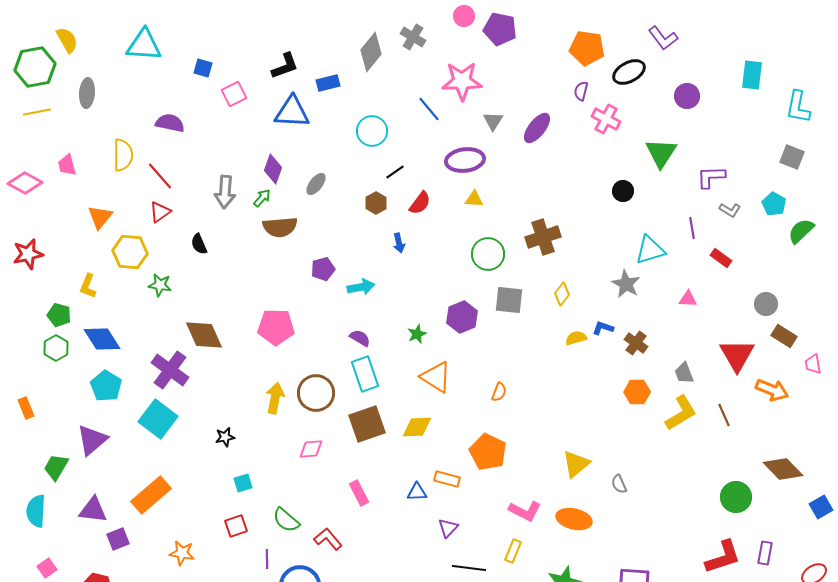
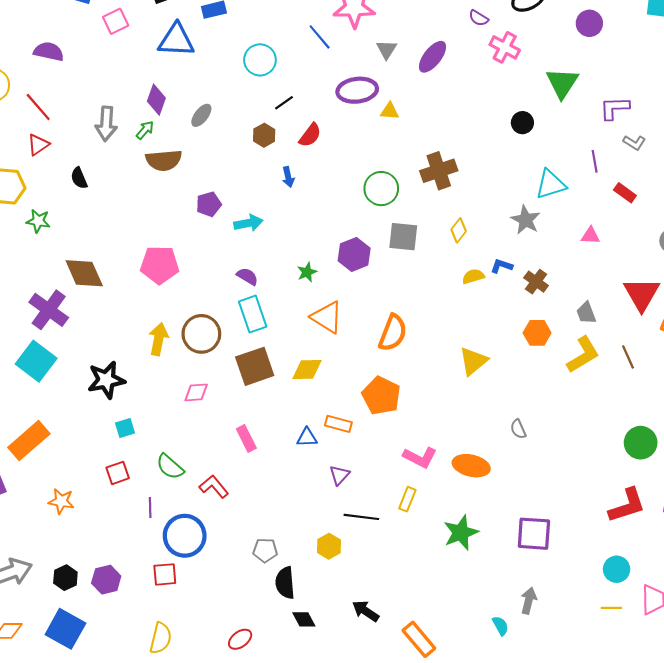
purple semicircle: (581, 91) -> (479, 18), turned -72
yellow triangle: (474, 199) -> (390, 111), moved
orange semicircle: (499, 392) -> (393, 333), size x1.8
black star: (225, 437) -> (106, 380), size x1.8
yellow triangle: (576, 464) -> (473, 361), moved

